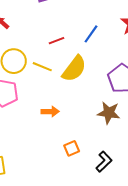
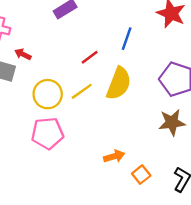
yellow line: (42, 67) -> (82, 91), turned -42
orange arrow: (50, 111) -> (114, 156), moved

